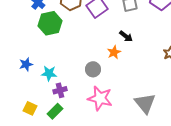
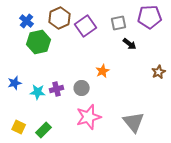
black arrow: (126, 36) -> (130, 44), moved
purple cross: (60, 90) -> (57, 89), moved
pink star: (100, 98) -> (89, 117), turned -30

